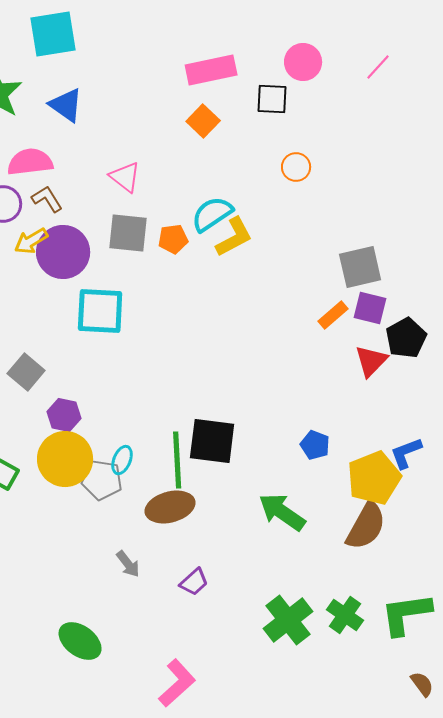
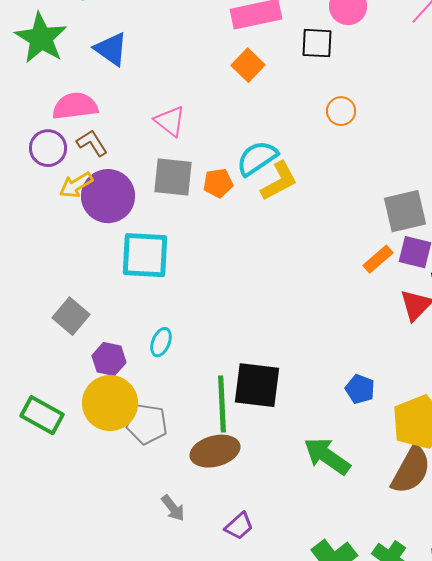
cyan ellipse: (122, 460) -> (161, 342), moved

